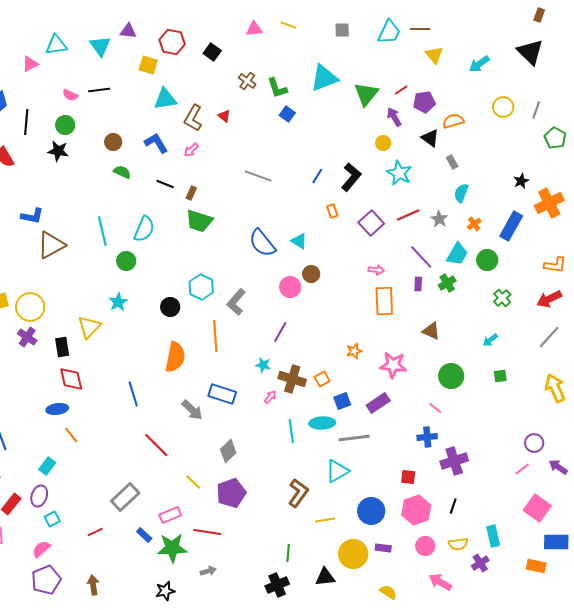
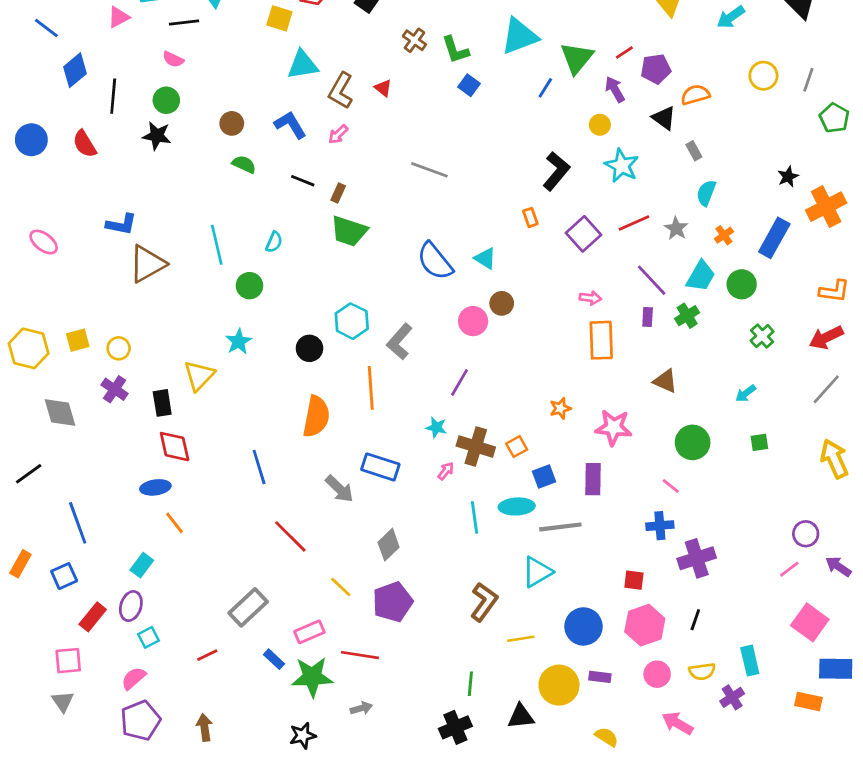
black line: (99, 90) -> (184, 23), moved
blue line: (317, 176) -> (545, 88), moved
cyan semicircle: (144, 229) -> (274, 242), size x0.6
yellow circle: (30, 307) -> (119, 348), size x0.6
purple rectangle: (378, 403) -> (593, 479), turned -55

